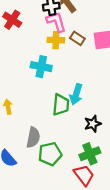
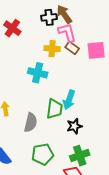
pink L-shape: (56, 22) -> (67, 33), moved
black star: (93, 124) -> (74, 126), moved
gray semicircle: (33, 137) -> (31, 122), moved

